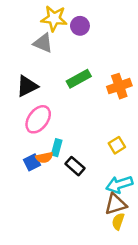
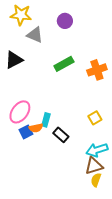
yellow star: (54, 18) -> (21, 15), moved
black triangle: (27, 86) -> (14, 60), moved
pink ellipse: (38, 119) -> (20, 112), moved

